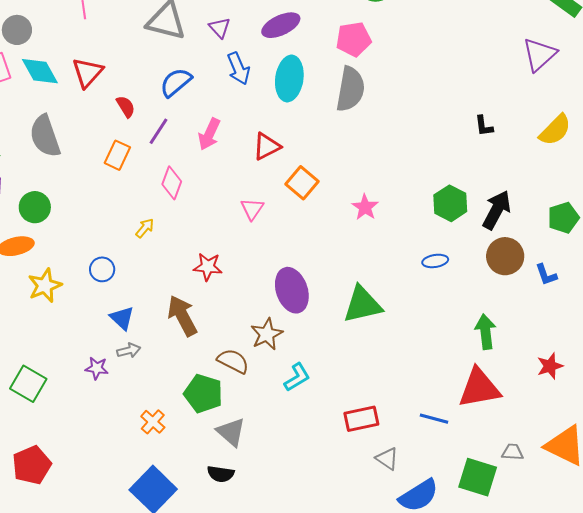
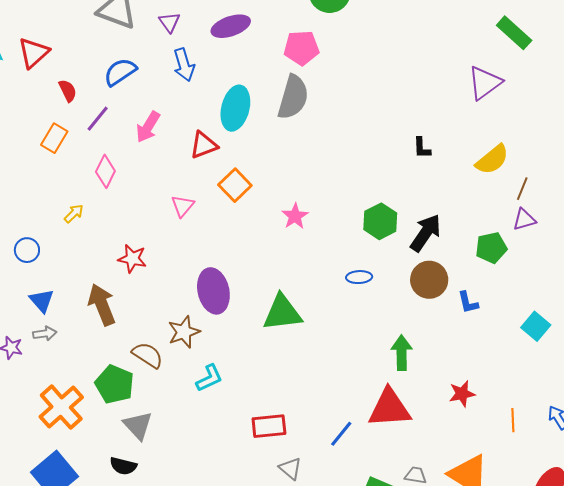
cyan ellipse: (289, 78) -> (235, 108), moved
blue line: (434, 419) -> (341, 434), turned -72
orange cross: (153, 422) -> (61, 407), size x1.8

